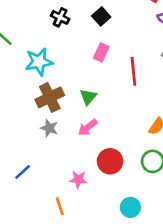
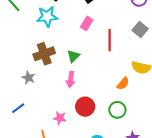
cyan star: (39, 62) -> (47, 17), moved
pink arrow: (88, 127) -> (71, 79), turned -49
gray star: (49, 128) -> (29, 78), moved

